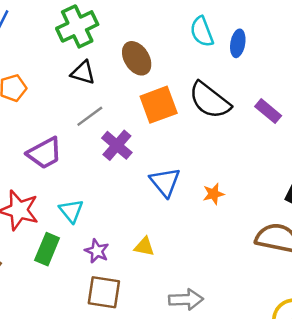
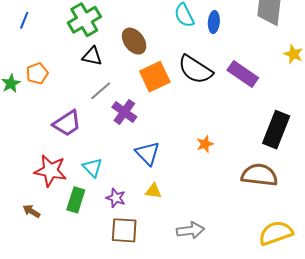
purple rectangle: (268, 111) -> (243, 74), size x1.4
blue triangle: (165, 182) -> (147, 153), moved

